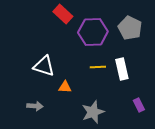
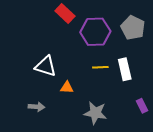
gray star: (93, 112) -> (95, 113), turned 30

